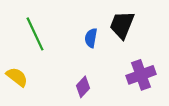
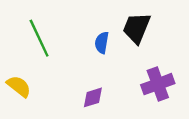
purple diamond: (83, 87) -> (93, 97), turned 30

